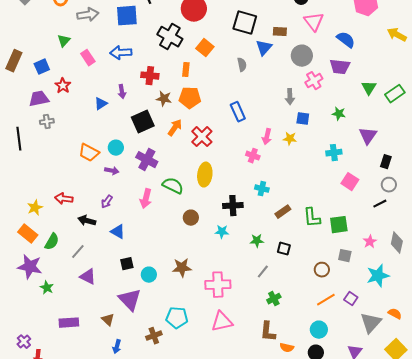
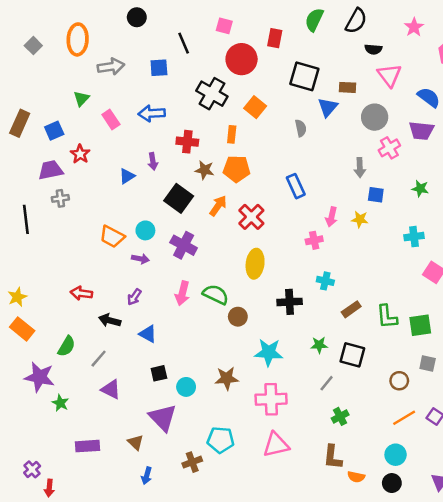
blue square: (127, 16) -> (159, 68), size x0.7
black square: (143, 122) -> (179, 198), turned -30
pink cross: (253, 156) -> (314, 240), turned -32
green semicircle: (173, 186) -> (216, 294), moved
yellow star: (35, 208) -> (17, 297), moved
cyan star: (222, 232) -> (269, 352), moved, size x1.6
orange rectangle: (28, 234) -> (22, 329), moved
black square: (284, 249) -> (352, 355), size x1.5

